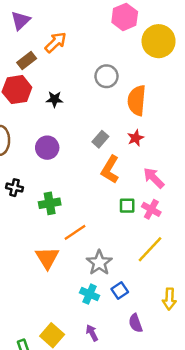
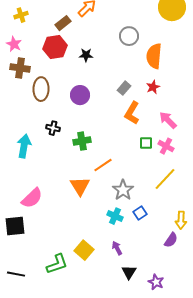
purple semicircle: (136, 323) -> (171, 240), moved, turned -126

